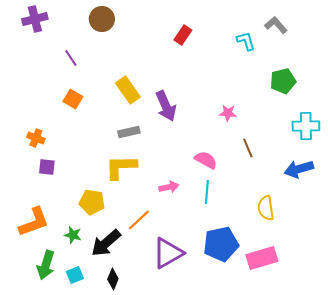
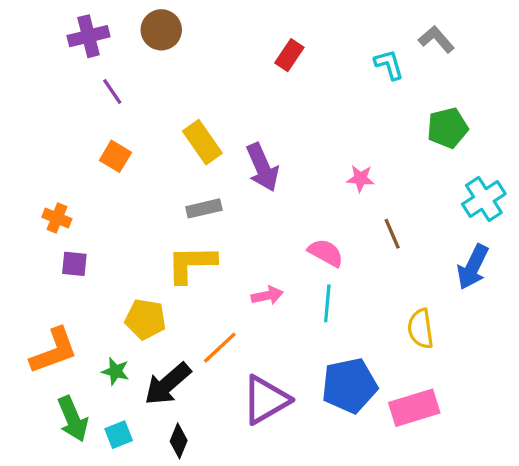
purple cross: (35, 19) -> (89, 36), moved
cyan cross: (306, 126) -> (484, 199), turned -32
blue arrow: (299, 169) -> (473, 267), turned -48
green arrow: (46, 265) -> (73, 419), turned -40

